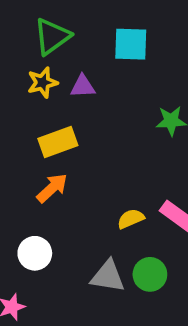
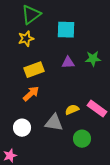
cyan square: (131, 44) -> (66, 30), moved
purple triangle: (83, 86) -> (68, 63), moved
gray triangle: (108, 276) -> (54, 123), moved

